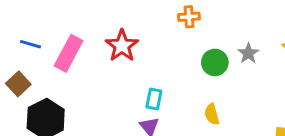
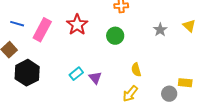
green circle: (215, 62) -> (115, 36), moved
cyan rectangle: (154, 99) -> (76, 74), moved, turned 40

